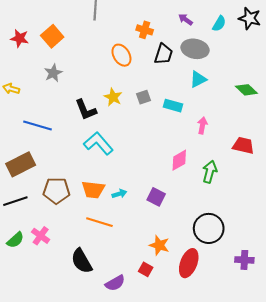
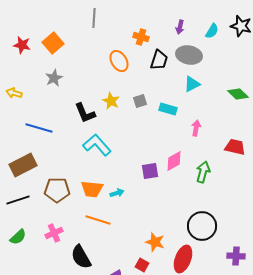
purple arrow: (186, 19) -> (180, 27), turned -112
purple square: (156, 197) -> (150, 171), moved, turned -36
pink cross: (41, 236) -> (54, 233), moved, turned 30

